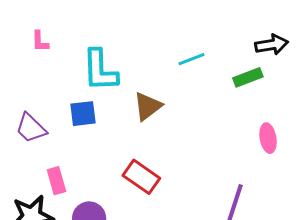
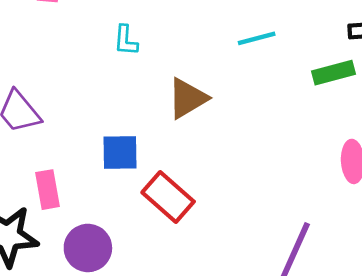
cyan L-shape: (100, 70) -> (126, 40), size x0.5
blue square: (83, 114) -> (120, 153), moved

